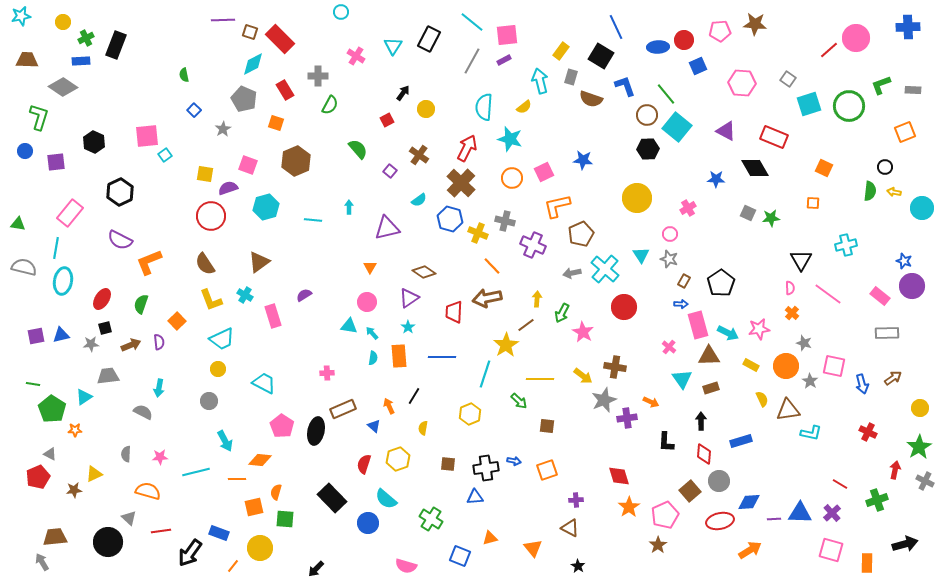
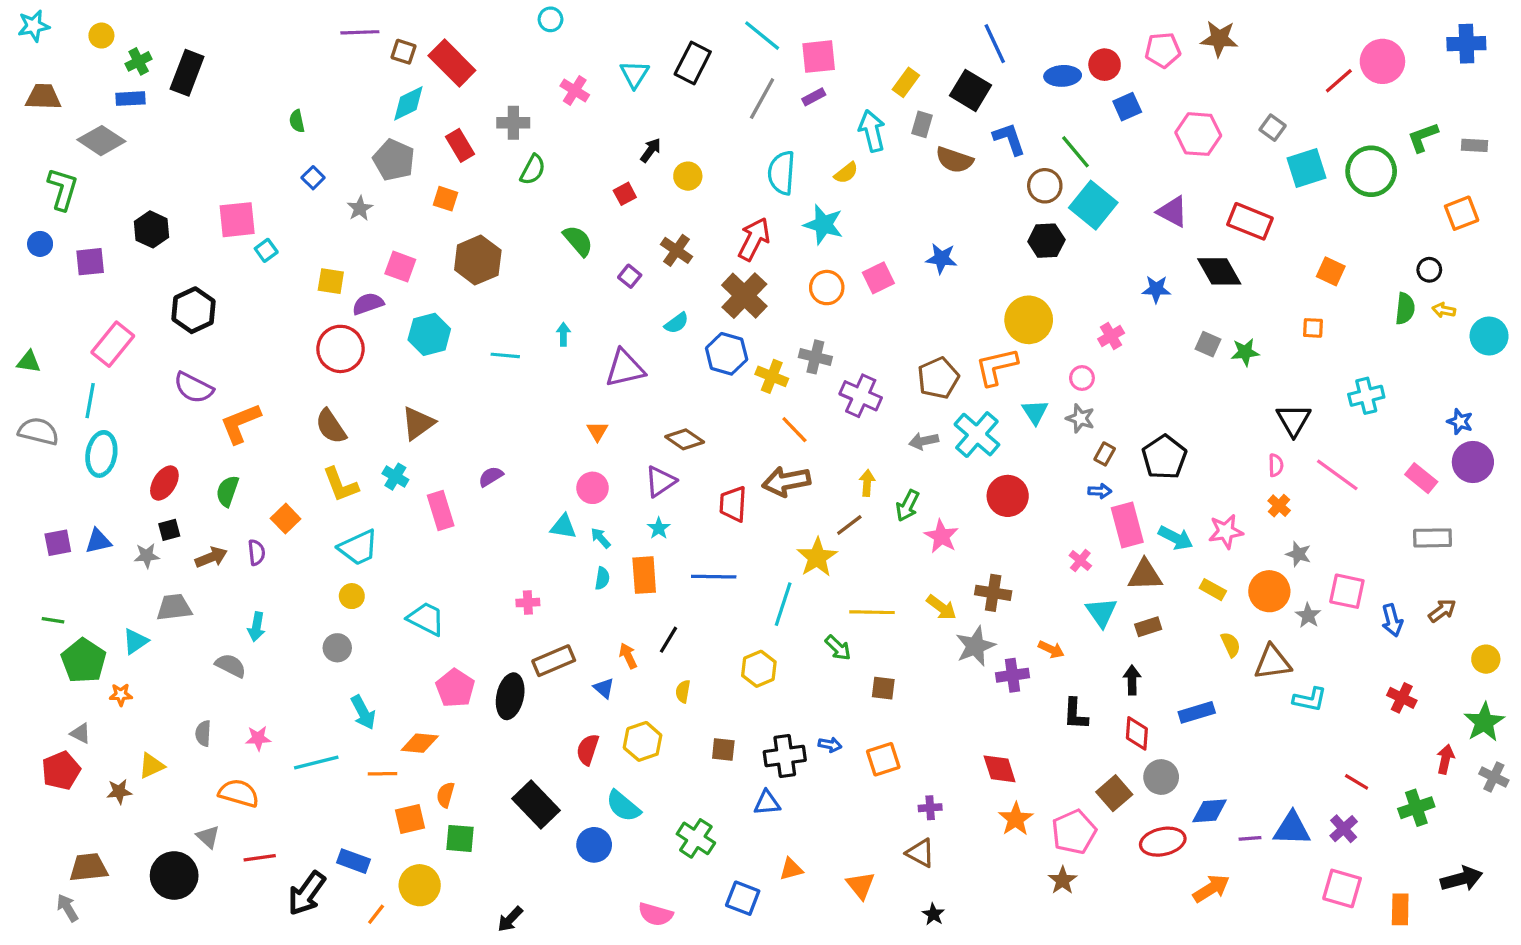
orange L-shape: (557, 206) -> (996, 367), moved

